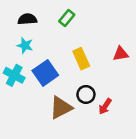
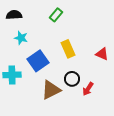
black semicircle: (27, 19) -> (14, 15), moved
red triangle: (121, 54) -> (102, 54), moved, turned 32
cyan cross: (14, 75) -> (12, 75), moved, turned -30

